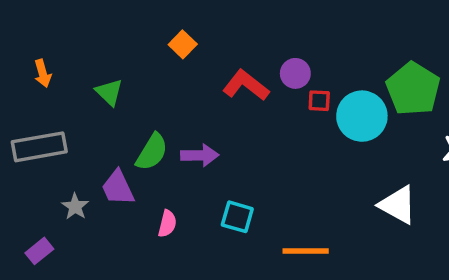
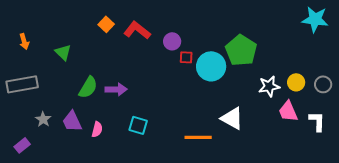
red L-shape: (246, 85) -> (137, 30), moved
purple trapezoid: (118, 188) -> (72, 121), moved
orange line: (306, 251) -> (198, 137), moved

